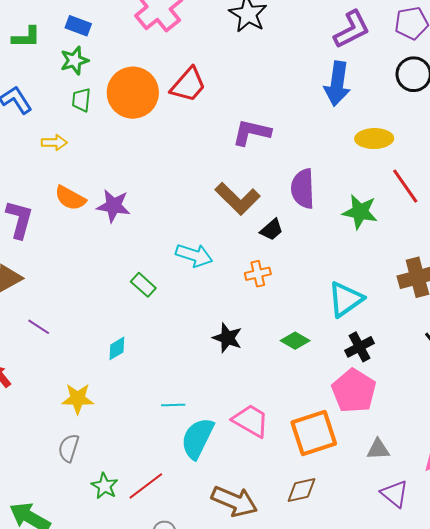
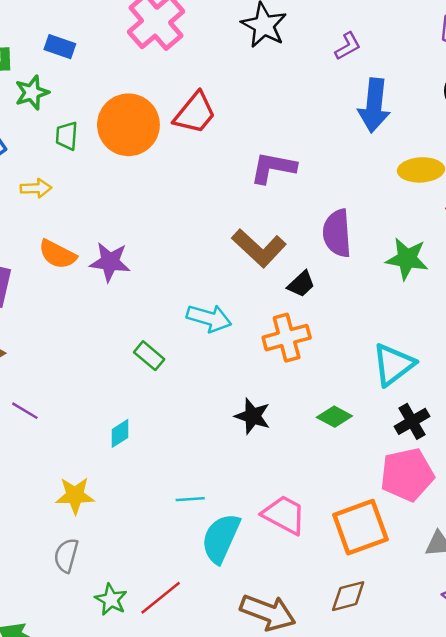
purple L-shape: (352, 29) -> (348, 46), moved, size x0.6
green star: (74, 60) -> (32, 93), moved
orange cross: (258, 274) -> (287, 338), size x1.5
pink pentagon: (354, 391) -> (407, 475), turned 30

